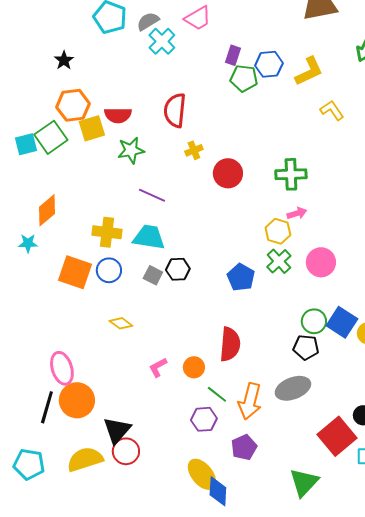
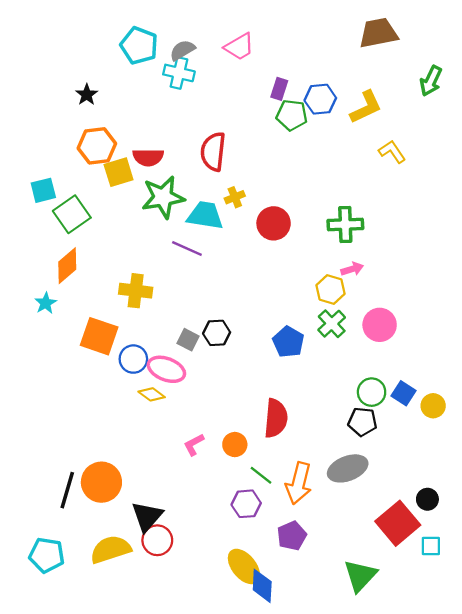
cyan cross: (162, 41) -> (179, 73), moved, turned -32
green square: (51, 137) -> (72, 214), moved
green star: (131, 150) -> (163, 197), size x1.4
cyan trapezoid: (149, 237) -> (205, 215), moved
cyan star: (28, 243) -> (46, 303), turned -30
blue circle: (109, 270) -> (133, 359), moved
blue square: (342, 322) -> (403, 393), size x0.7
pink ellipse: (62, 368) -> (166, 369), moved, turned -52

